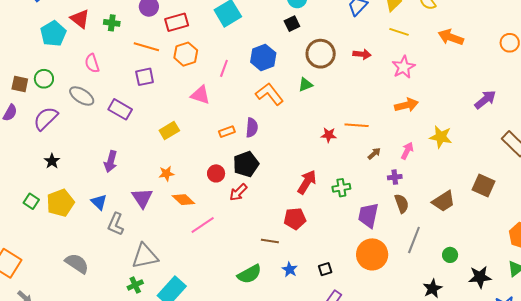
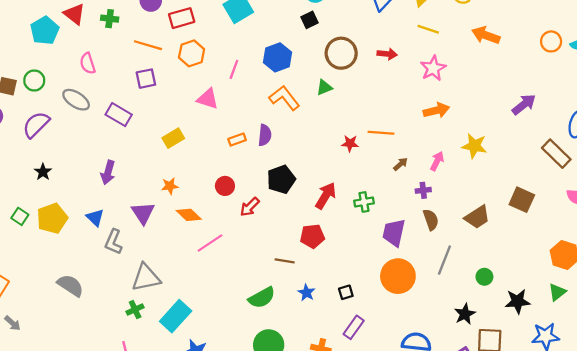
black pentagon: (246, 164) -> (281, 179), moved

